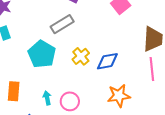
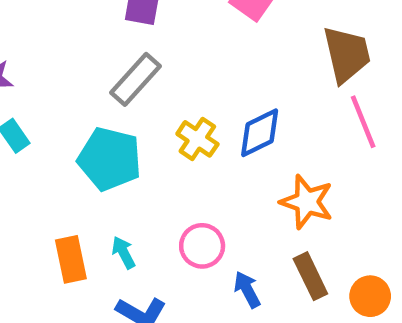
orange star: (119, 96) -> (307, 202), turned -30
cyan arrow: (47, 98) -> (124, 253), moved

